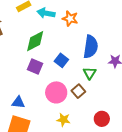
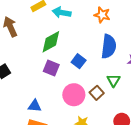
orange star: (70, 18) -> (102, 15), moved
green triangle: (90, 73) -> (114, 80), moved

